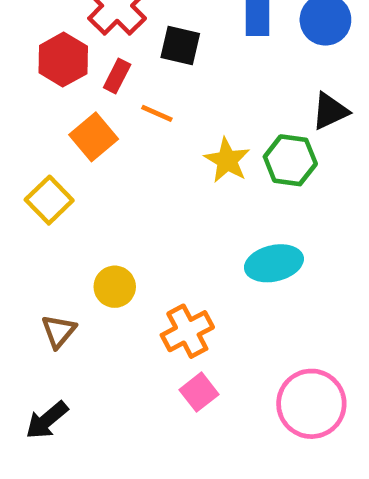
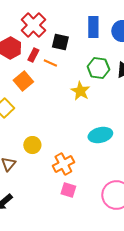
orange line: (157, 113) -> (50, 63), moved
green hexagon: (290, 160) -> (98, 68), moved
pink square: (199, 392) -> (68, 190), turned -35

